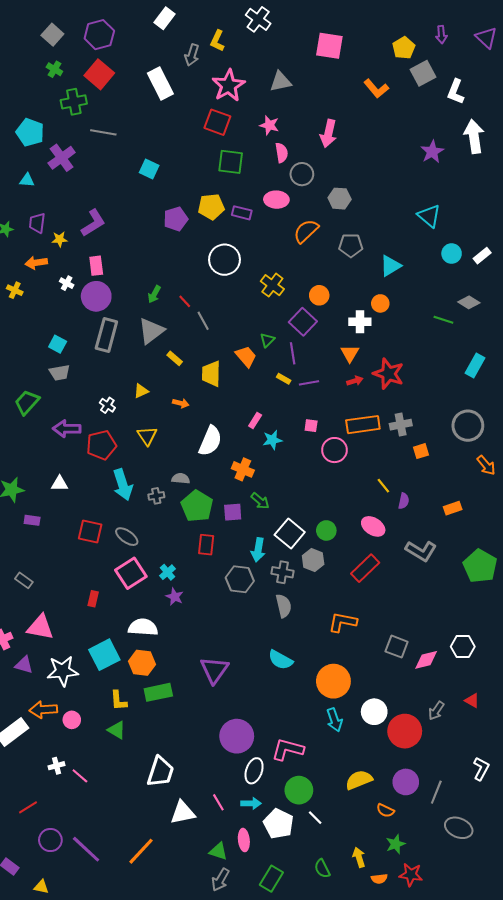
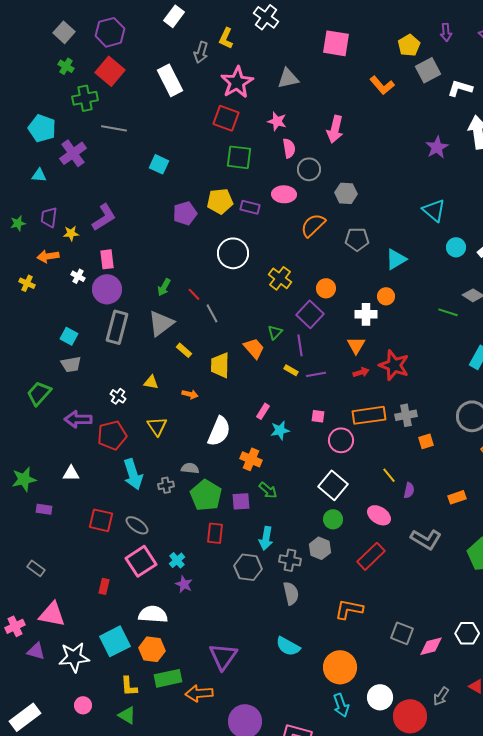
white L-shape: (456, 92) -> (460, 88), turned 85
yellow triangle: (141, 391) -> (151, 382), turned 35
white square: (290, 534) -> (333, 485), moved
orange arrow: (43, 710) -> (199, 693), moved

